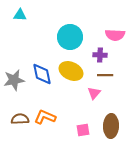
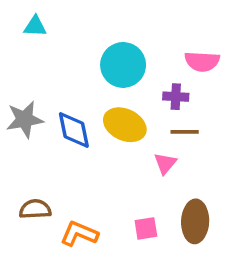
gray star: (14, 80) -> (25, 119), moved
orange L-shape: (45, 117) -> (79, 234), moved

